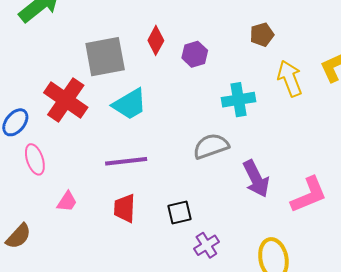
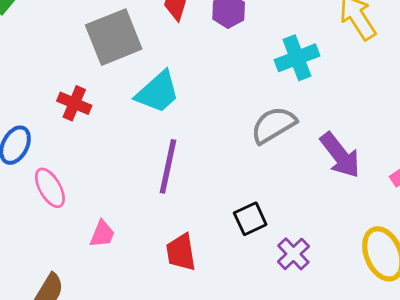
red cross: (66, 100) -> (74, 103), size x0.6
purple line: (126, 161) -> (168, 166), turned -60
red trapezoid: (125, 208) -> (181, 252), moved

